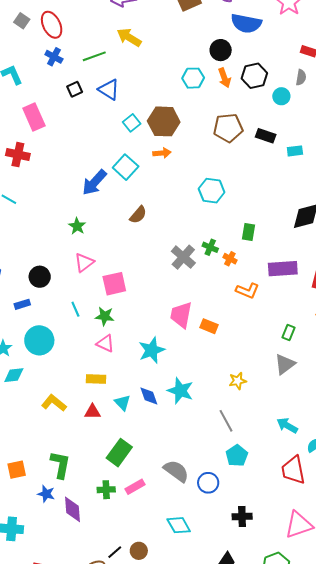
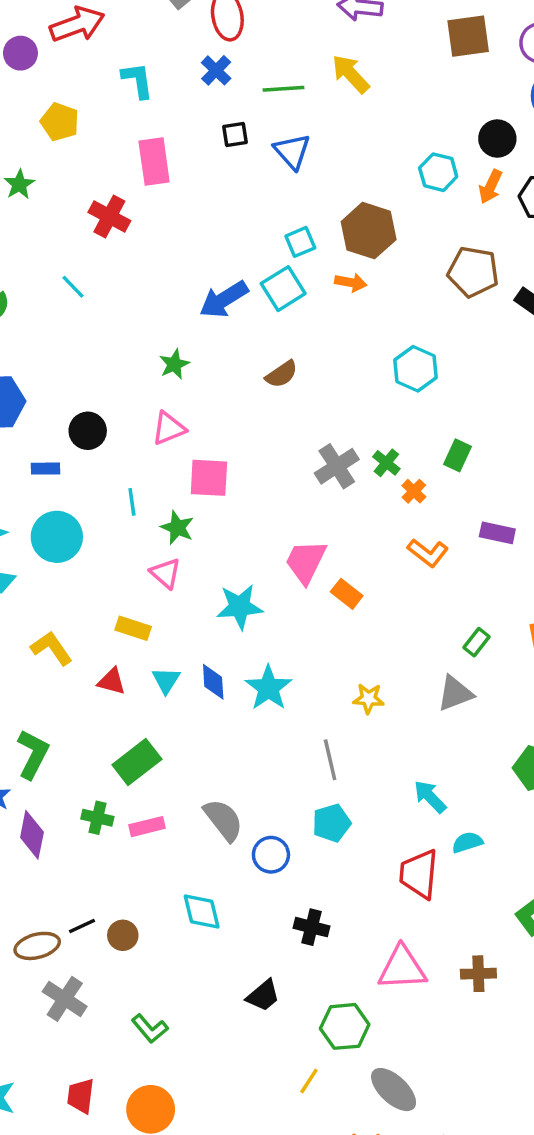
orange arrow: (224, 78) -> (491, 187), turned 30
cyan square: (132, 123) -> (300, 242), moved
purple rectangle: (283, 269) -> (497, 533), size x0.7

